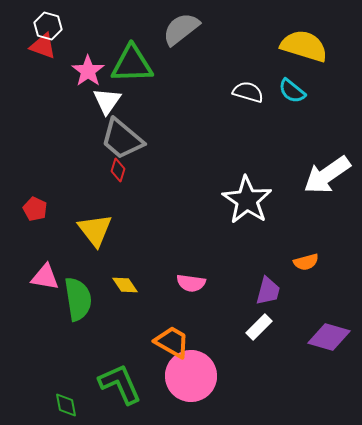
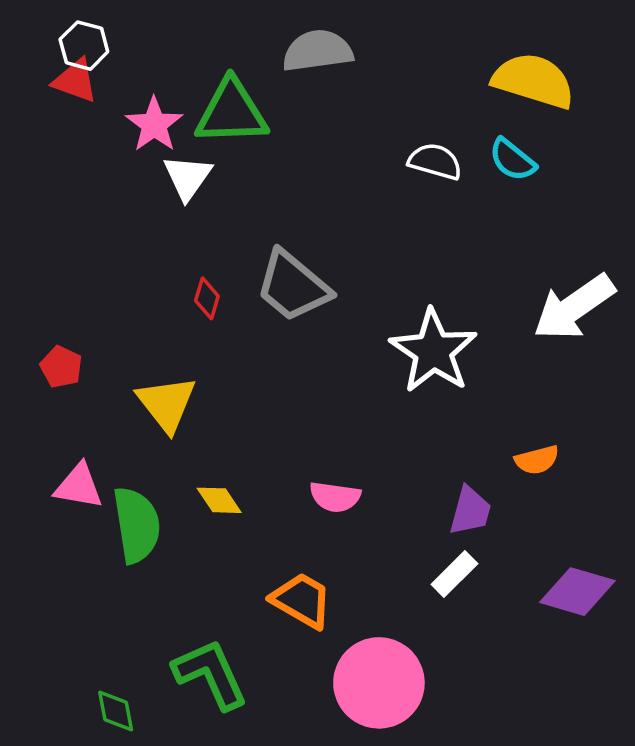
gray semicircle: (181, 29) -> (318, 51), turned 30
gray trapezoid: (122, 139) -> (293, 286), moved
pink circle: (191, 376) -> (379, 683), moved

